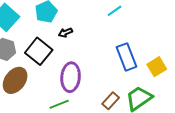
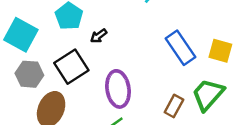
black square: (39, 51) -> (71, 67), turned 32
yellow square: (157, 67) -> (220, 51), turned -30

